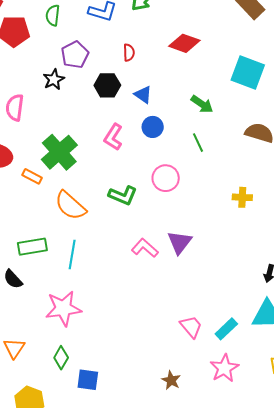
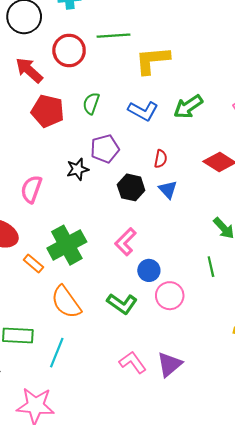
blue triangle: (143, 95) -> (168, 190), moved
blue circle: (153, 127) -> (149, 270), moved

